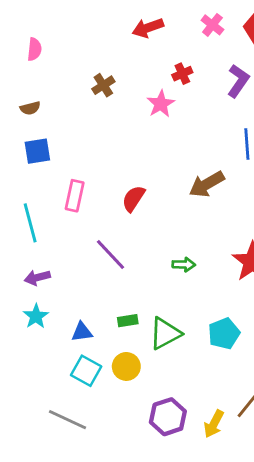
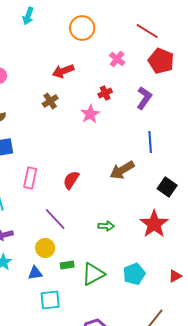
pink cross: (212, 25) -> (117, 59), moved
red arrow: (148, 28) -> (63, 71), moved
yellow circle: (126, 366) -> (45, 248), moved
cyan square: (86, 371) -> (50, 300), moved, turned -35

